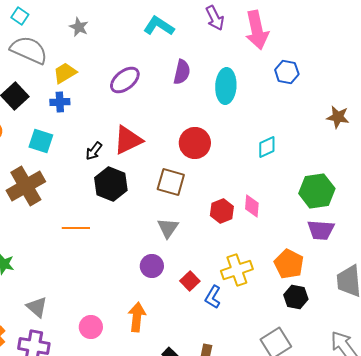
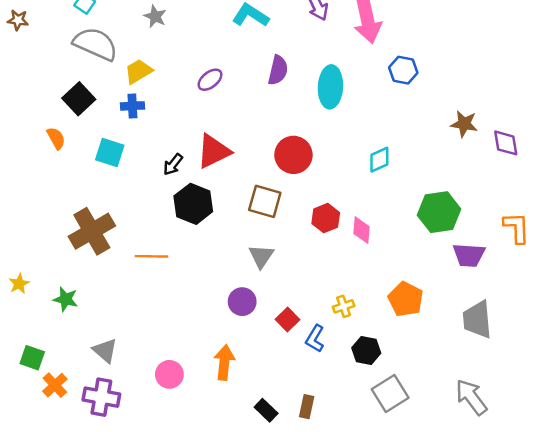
purple ellipse: (125, 80) -> (210, 80), size x0.7
brown cross: (26, 186) -> (92, 231), moved
red hexagon: (222, 211) -> (326, 218), moved
purple trapezoid: (321, 230) -> (469, 255), moved
yellow cross: (237, 270) -> (344, 306), size x0.6
black hexagon: (296, 297) -> (366, 351), moved

